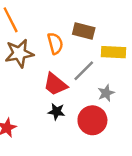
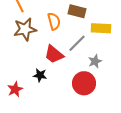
black star: (56, 112) -> (40, 75), moved

